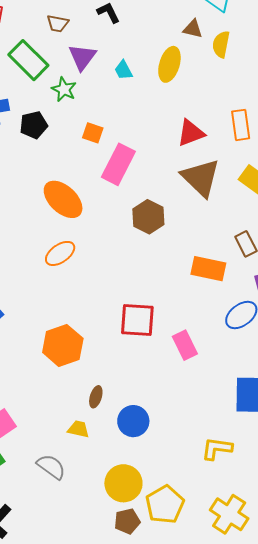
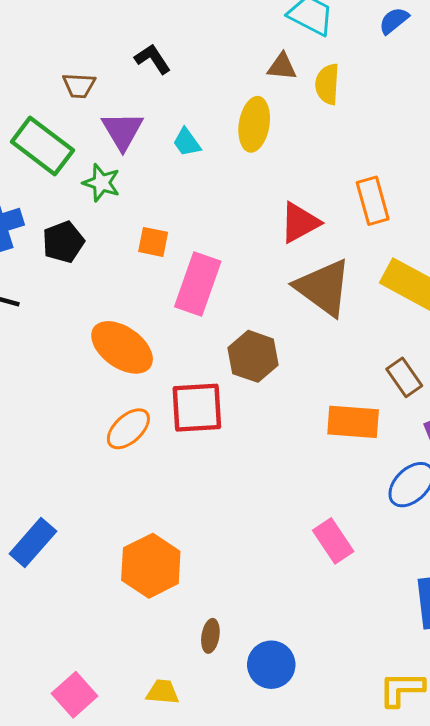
red square: (137, 320) -> (197, 408), moved
yellow trapezoid: (78, 429) -> (163, 692), moved

